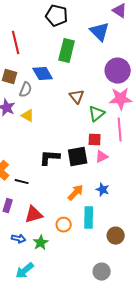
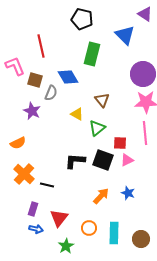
green triangle: (97, 114) -> (97, 128), moved
yellow triangle: (28, 116) -> (77, 114), moved
black square: (78, 157) -> (103, 160), turned 30
red triangle: (34, 215) -> (59, 218), turned -36
cyan rectangle: (89, 218) -> (114, 233), moved
blue arrow: (19, 239) -> (36, 229), moved

